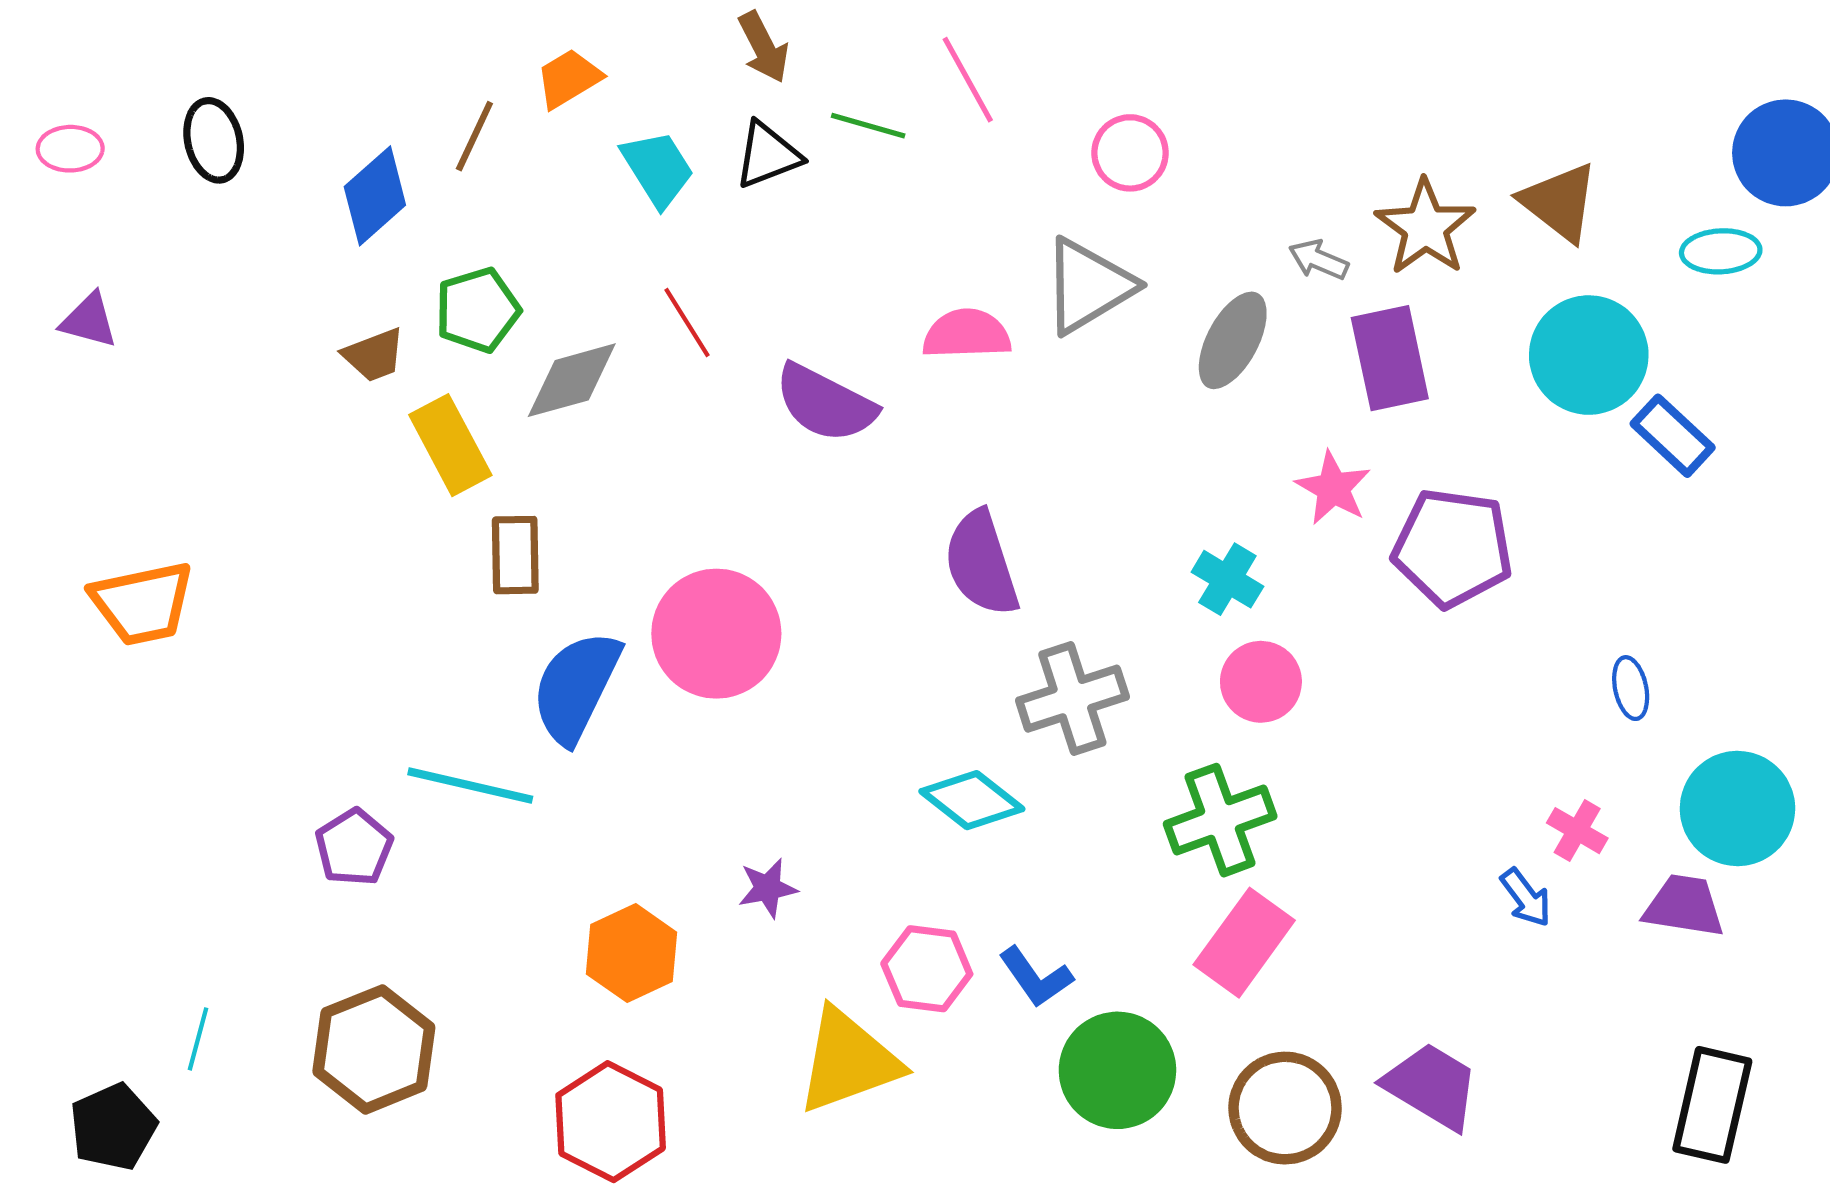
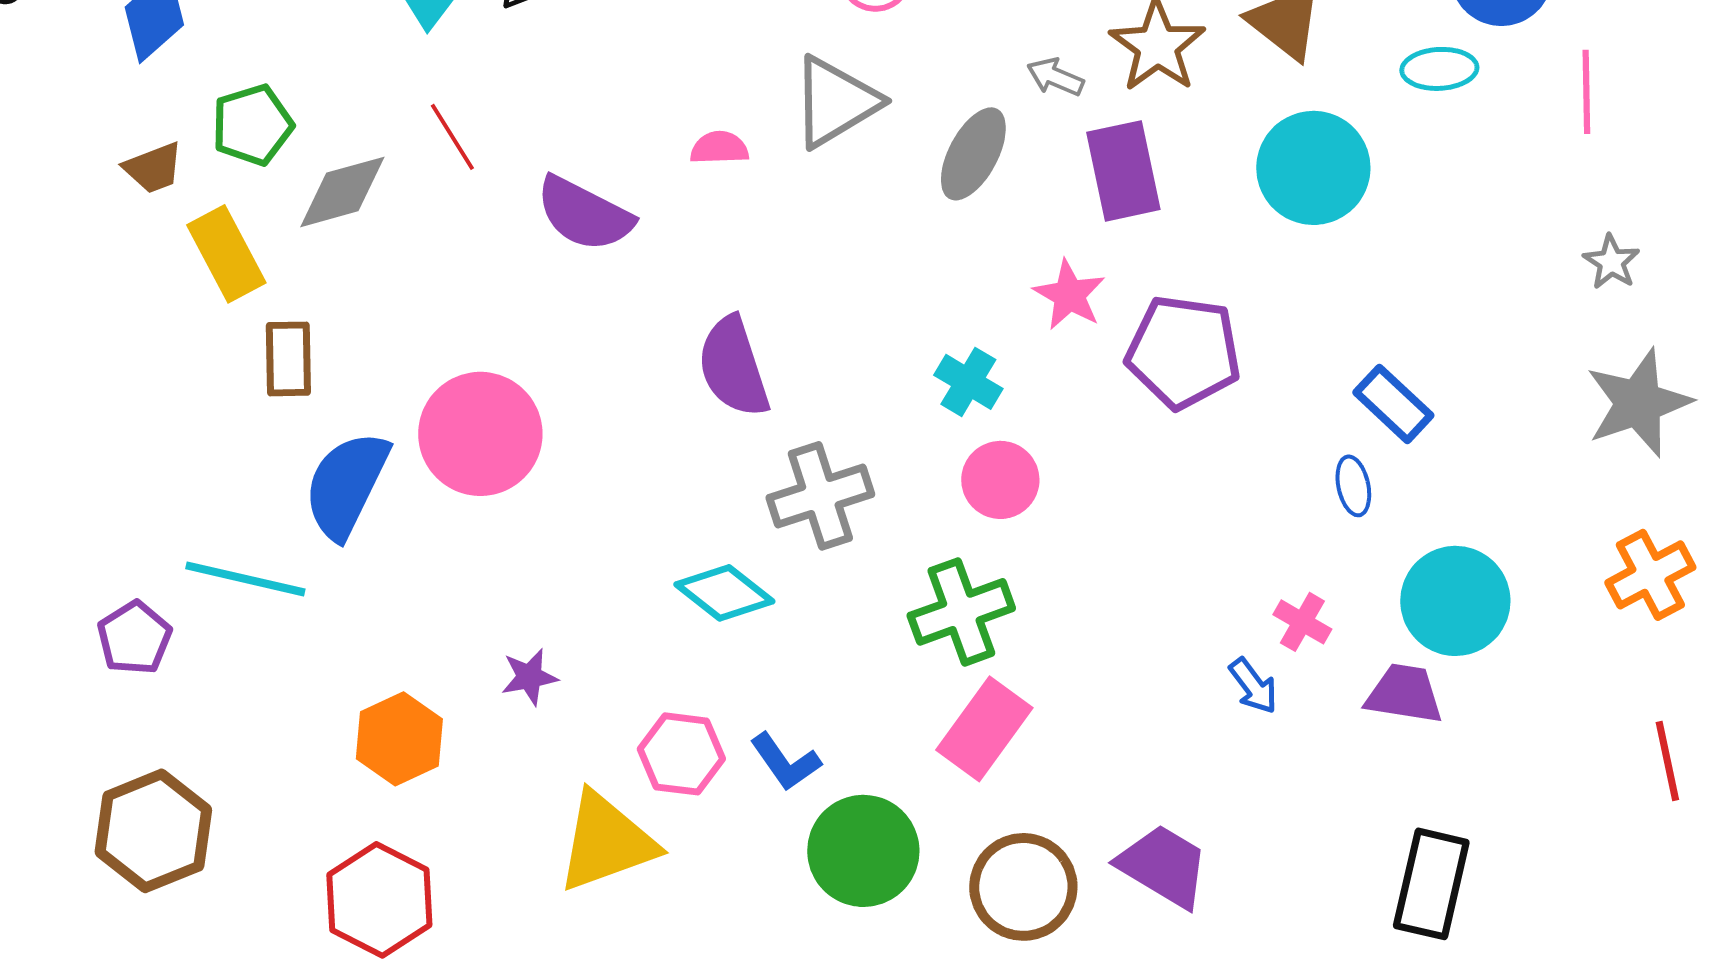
pink semicircle: (967, 334) -> (719, 148), size x0.7
blue rectangle: (1673, 436) -> (1393, 404), moved

